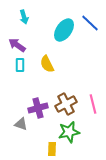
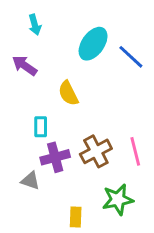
blue line: (90, 23) -> (131, 57), moved
cyan rectangle: (20, 65) -> (41, 127), moved
green star: (69, 132) -> (118, 200), moved

